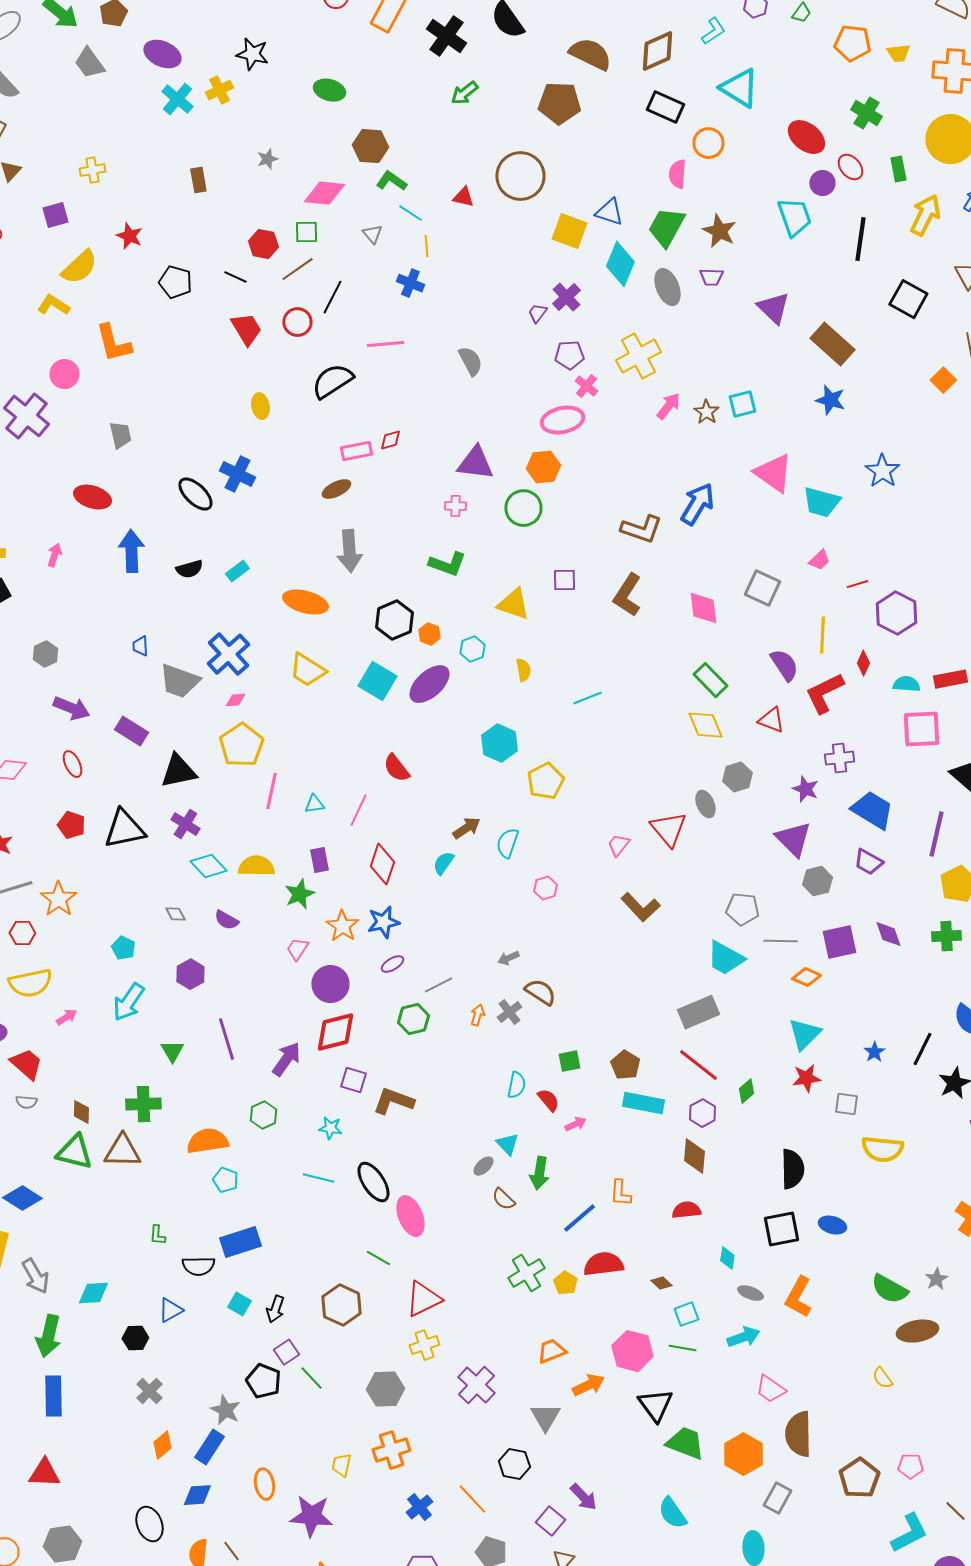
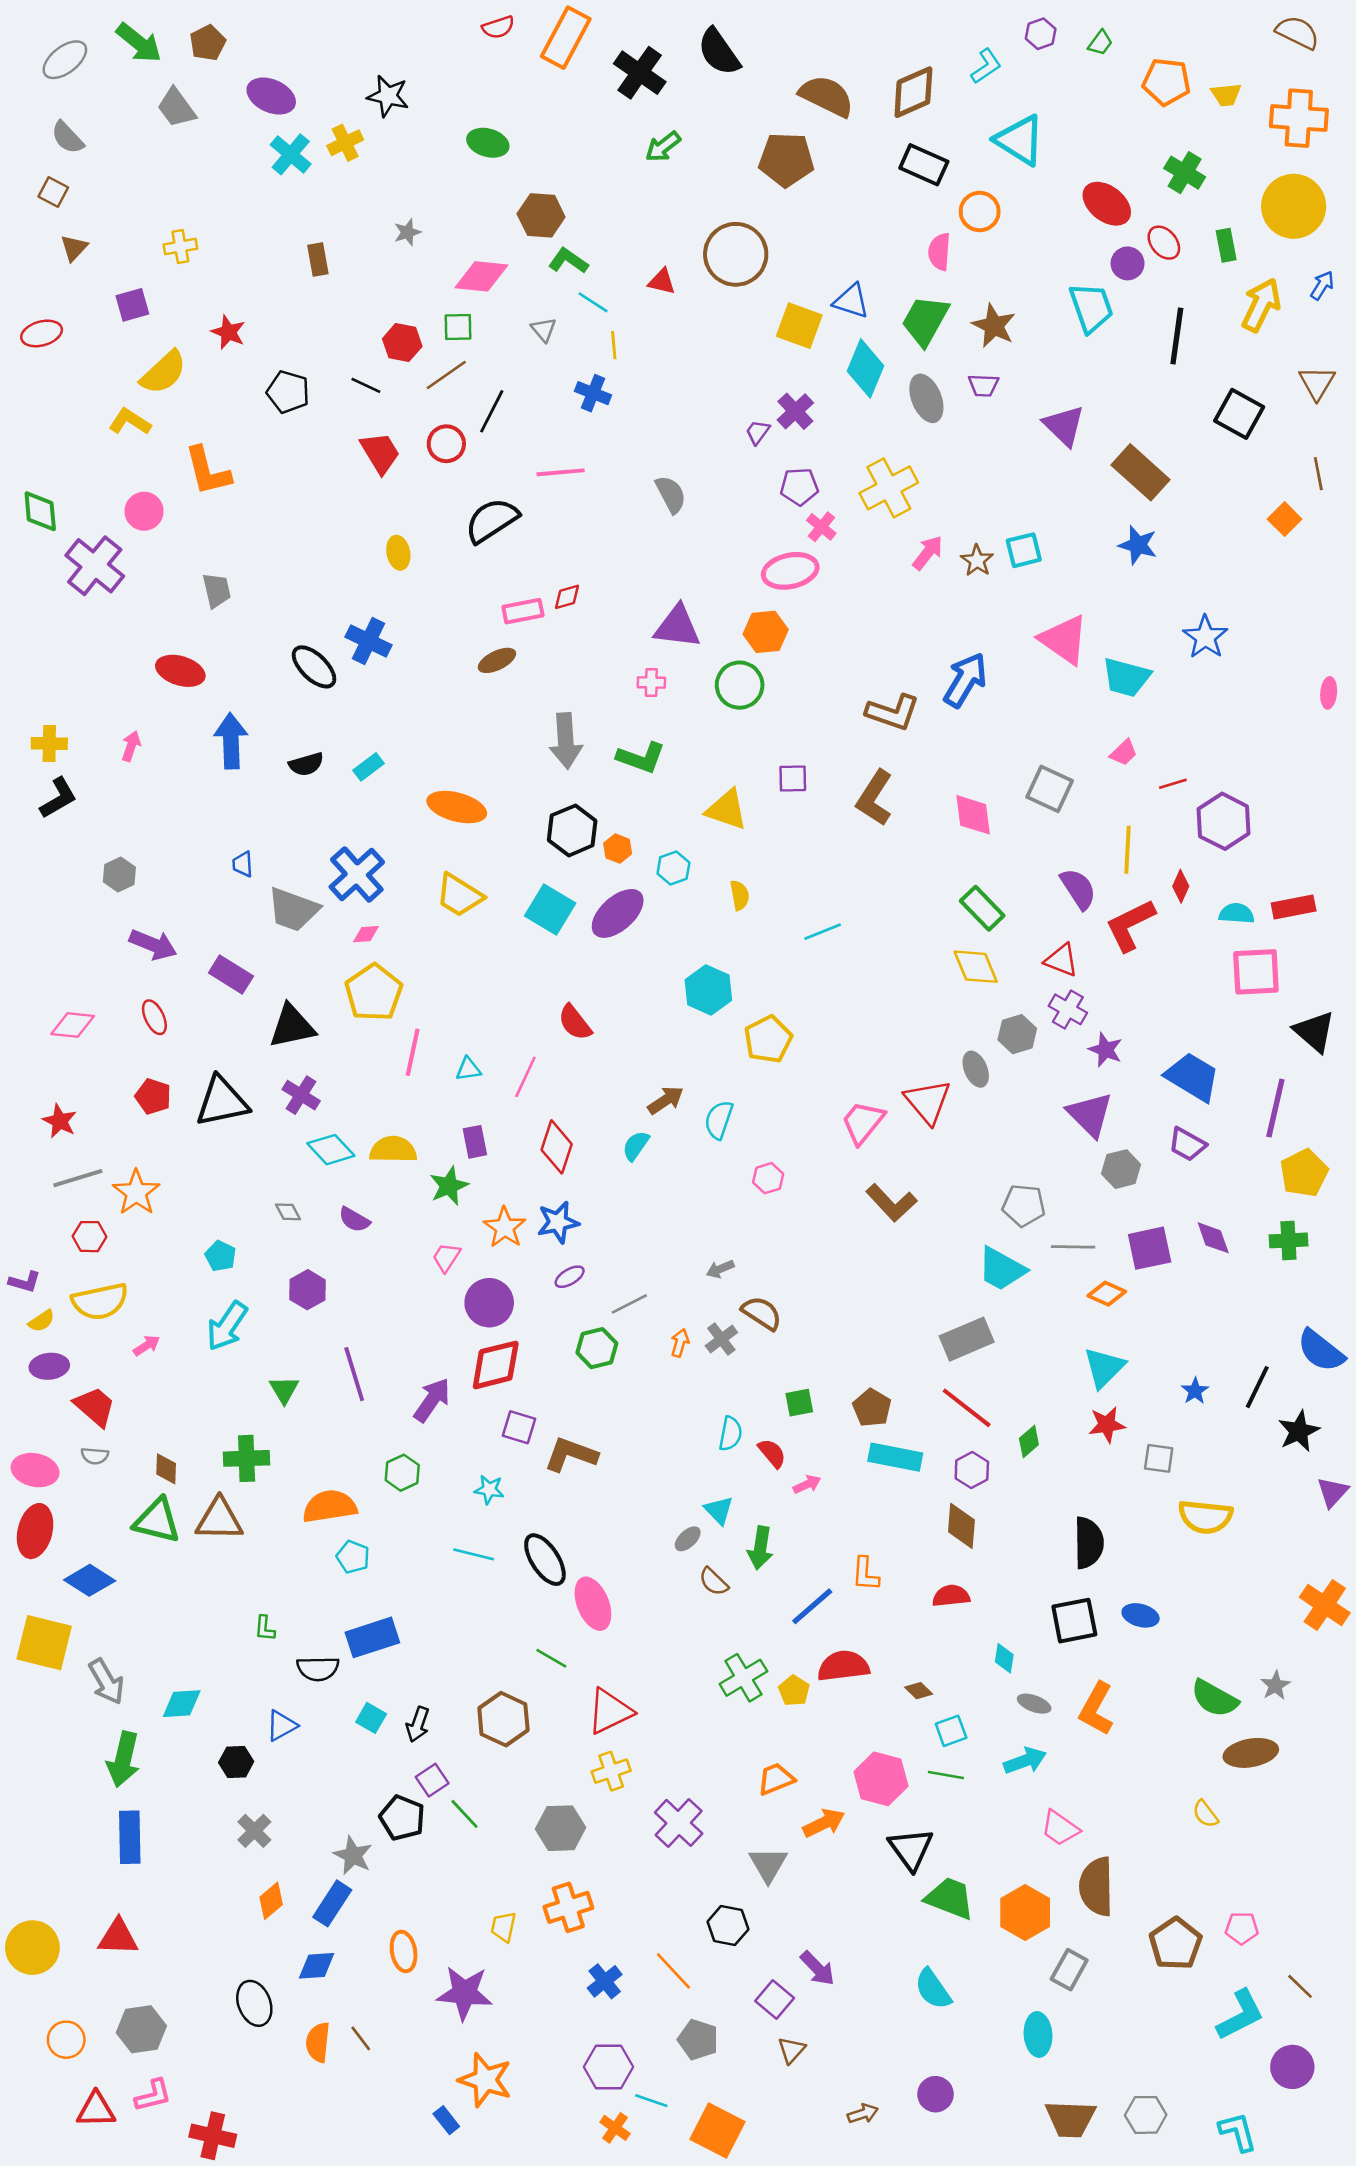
gray arrow: (349, 551) -> (566, 741), moved
purple cross: (839, 758) -> (1068, 1009), moved, turned 36
pink trapezoid: (618, 845) -> (863, 1122), size x1.5

